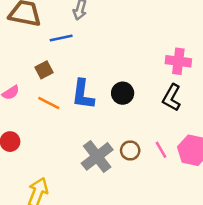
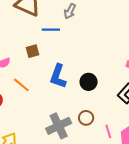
orange line: (49, 103) -> (21, 85), moved
brown circle: (130, 150) -> (86, 118), moved

